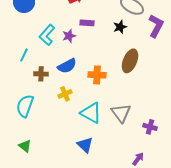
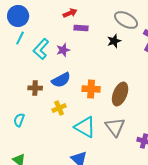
purple rectangle: (87, 23) -> (81, 28), moved
cyan line: (24, 55) -> (20, 38), moved
brown ellipse: (130, 61) -> (120, 94), moved
cyan semicircle: (25, 106) -> (19, 120), size x0.6

